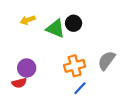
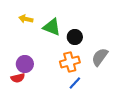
yellow arrow: (28, 20) -> (26, 19), turned 32
black circle: (74, 23) -> (75, 37), moved

